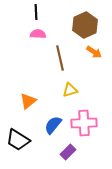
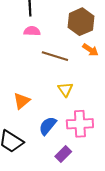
brown line: (60, 58) -> (55, 56), turned -60
yellow triangle: (70, 90) -> (65, 89), turned -49

